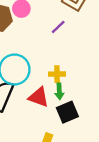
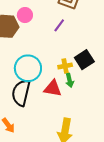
black square: (67, 112) -> (84, 60), moved

